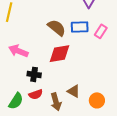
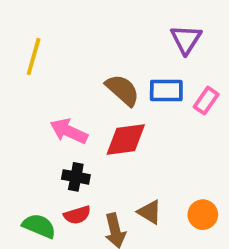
pink arrow: (18, 51) -> (69, 131), moved
orange circle: (97, 100) -> (203, 215), moved
green semicircle: (16, 101) -> (39, 226), turned -102

